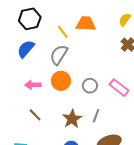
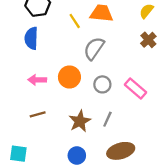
blue semicircle: (26, 49) -> (31, 38), turned -42
gray semicircle: (59, 55) -> (94, 48), moved
brown line: (35, 115) -> (38, 114), turned -64

